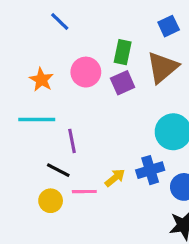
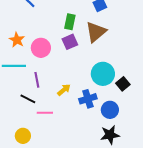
pink circle: (86, 72) -> (41, 48), moved
yellow arrow: (115, 178) -> (64, 90), moved
yellow circle: (51, 201) -> (23, 136), moved

